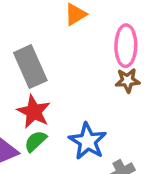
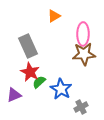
brown star: (128, 80) -> (84, 54), size x1.6
green semicircle: (35, 141) -> (39, 82), moved

